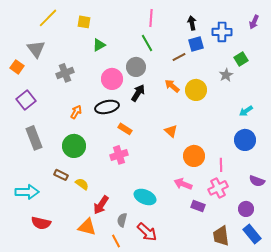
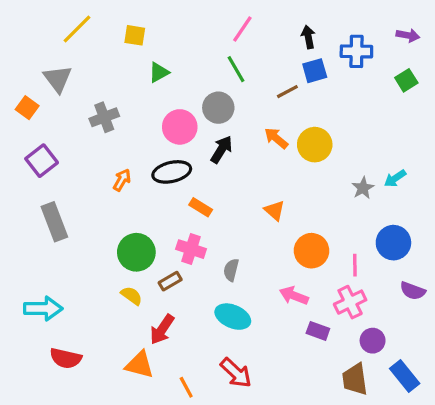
pink line: (151, 18) -> (242, 29), turned 30
purple arrow: (254, 22) -> (408, 35), turned -104
green square: (241, 59) -> (406, 80), moved
gray star: (226, 75) -> (363, 188), moved
blue circle: (245, 140) -> (393, 243), moved
green circle: (74, 146) -> (136, 252), moved
pink cross: (119, 155) -> (191, 249), turned 36
brown rectangle: (61, 175) -> (170, 281), moved, turned -56
purple circle: (246, 209) -> (373, 341), moved
gray semicircle: (122, 220) -> (231, 270), moved

